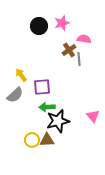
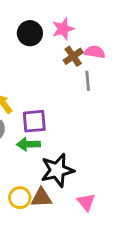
brown cross: (69, 50) -> (73, 56), moved
green arrow: (47, 107) -> (28, 144), moved
pink triangle: (93, 116) -> (86, 202), moved

